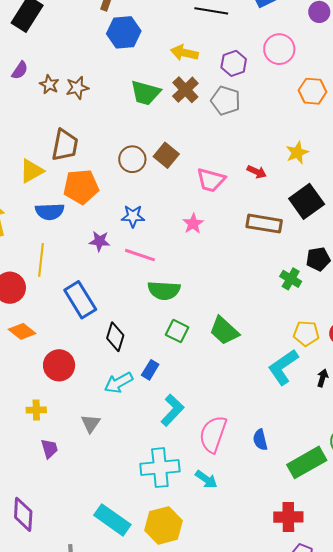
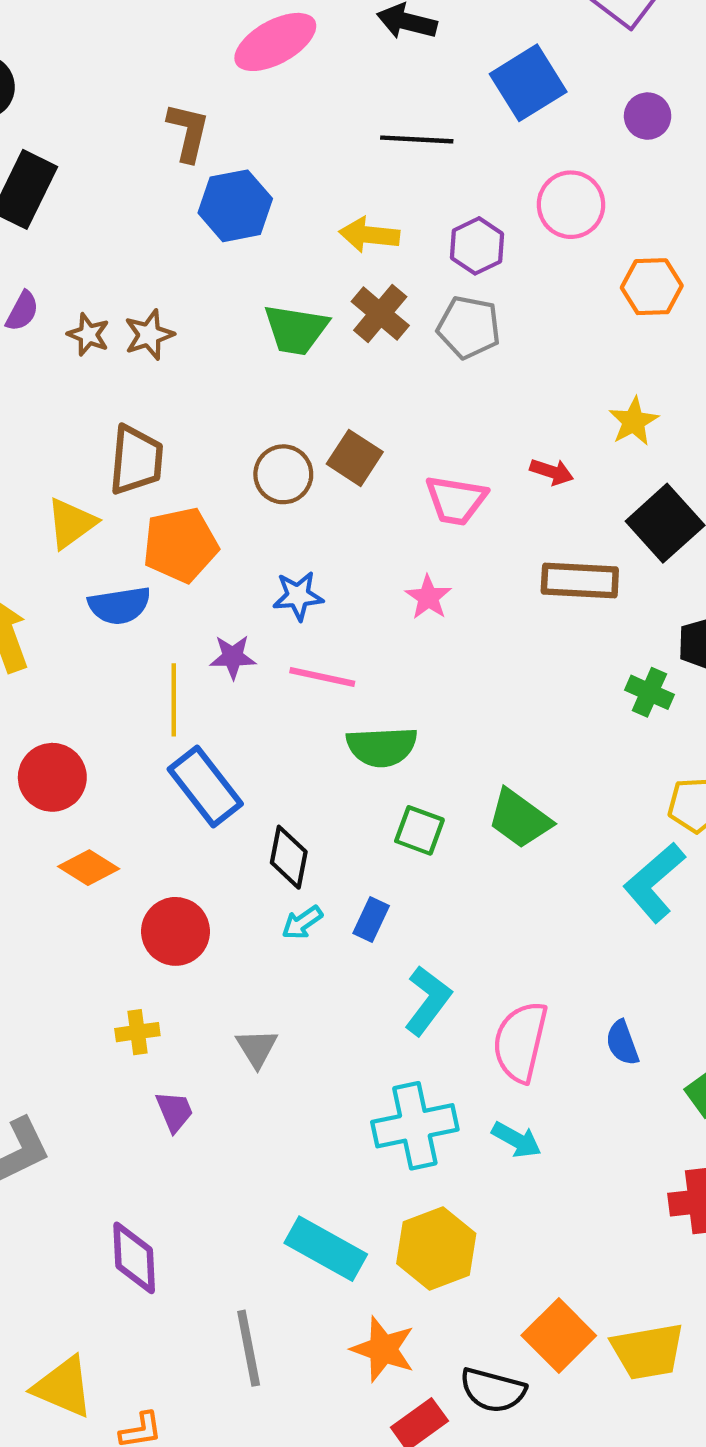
yellow line: (41, 260) -> (174, 700), moved
cyan arrow: (119, 383) -> (302, 923), moved, size x0.7

